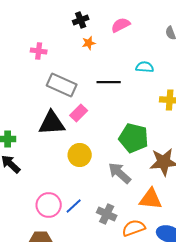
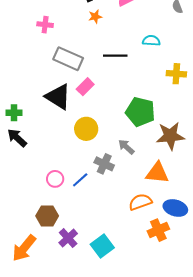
black triangle: (52, 123) -> (58, 97), turned 36
gray arrow: (120, 173) -> (126, 147), size x0.7
pink circle: (49, 205) -> (55, 179), size x0.7
gray cross: (107, 214) -> (104, 164), moved

